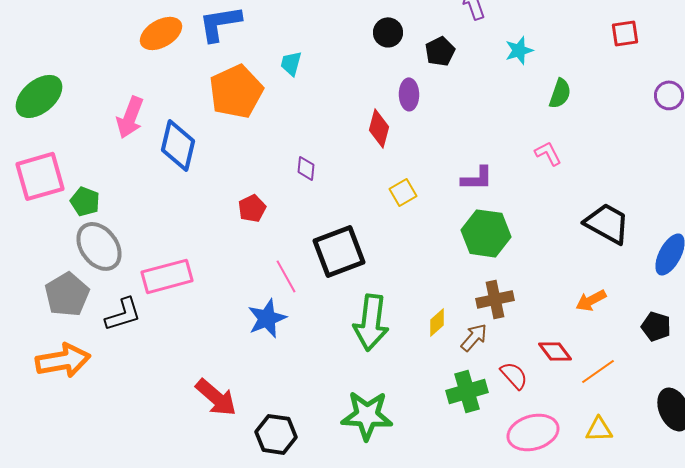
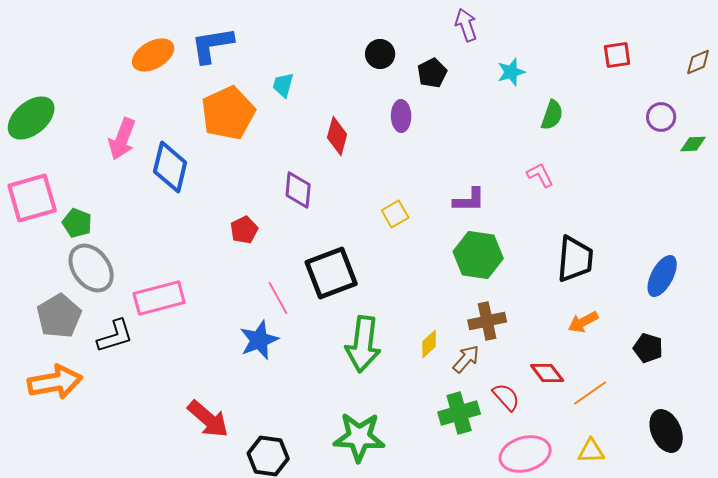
red diamond: (379, 128) -> (337, 136), moved
purple diamond: (306, 168) -> (298, 190), size x1.5
black trapezoid: (607, 223) -> (575, 259), moved, turned 66

